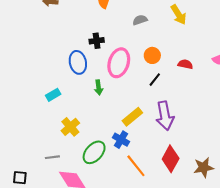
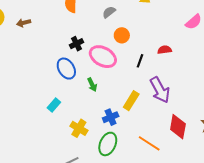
orange circle: (152, 55) -> (122, 35), moved
pink ellipse: (119, 63) -> (103, 57), turned -60
red semicircle: (185, 64) -> (165, 50), moved
blue cross: (121, 140) -> (111, 117), moved, turned -35

